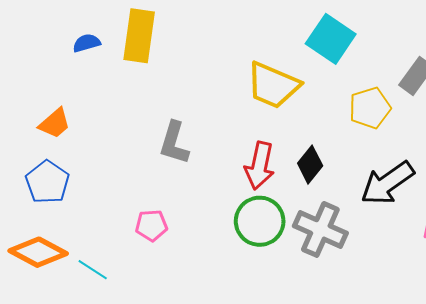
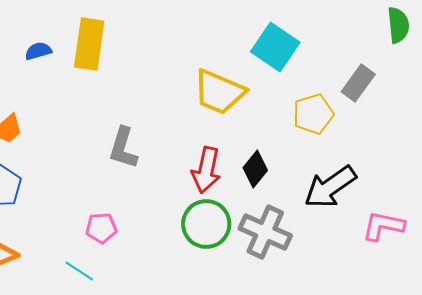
cyan line: (93, 270) -> (79, 271), moved

